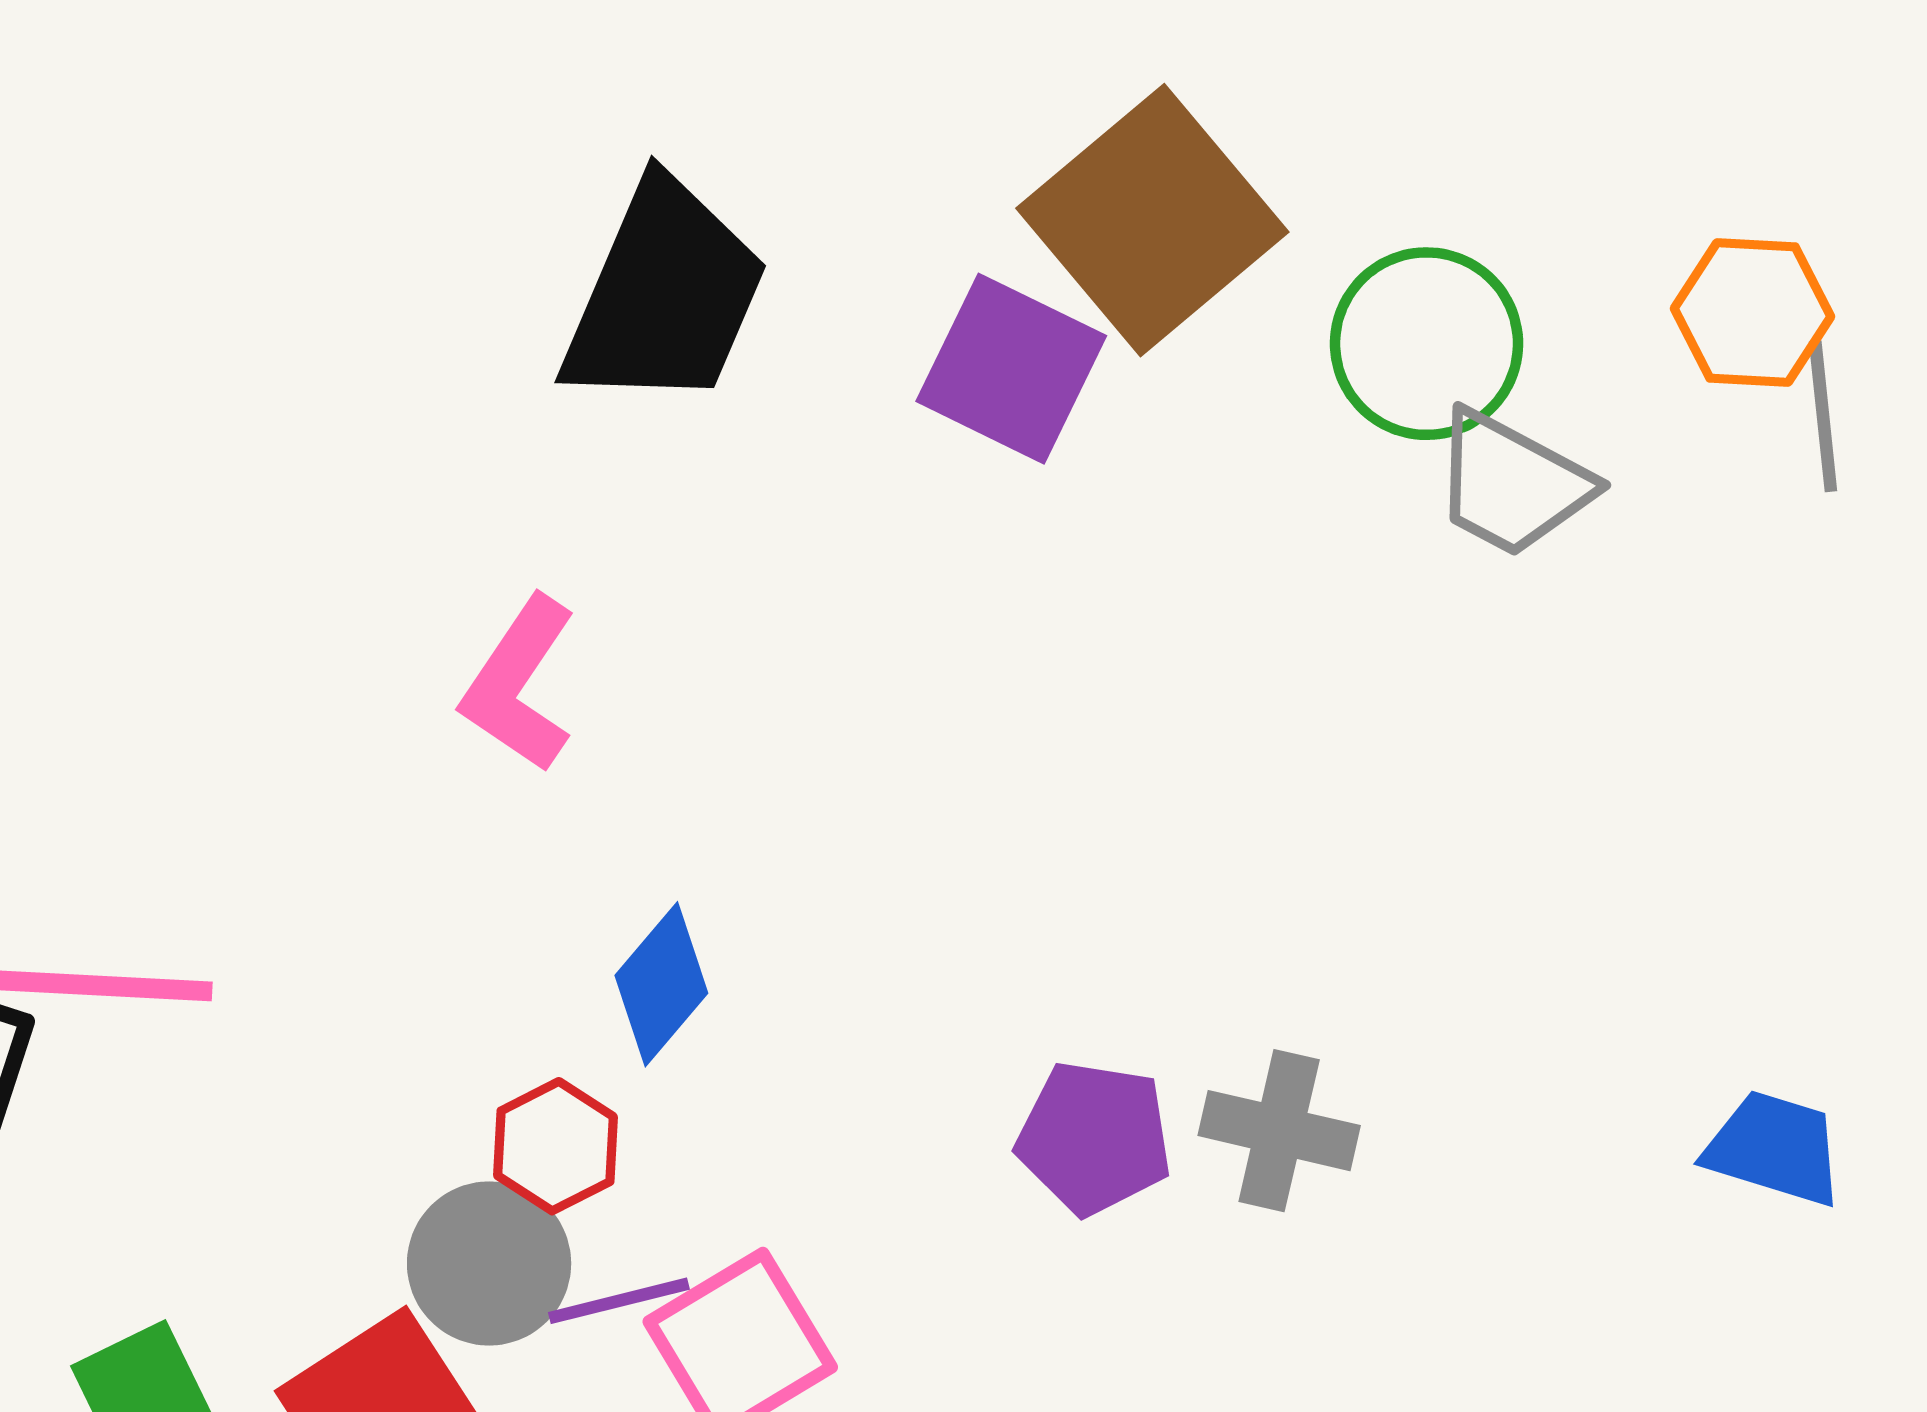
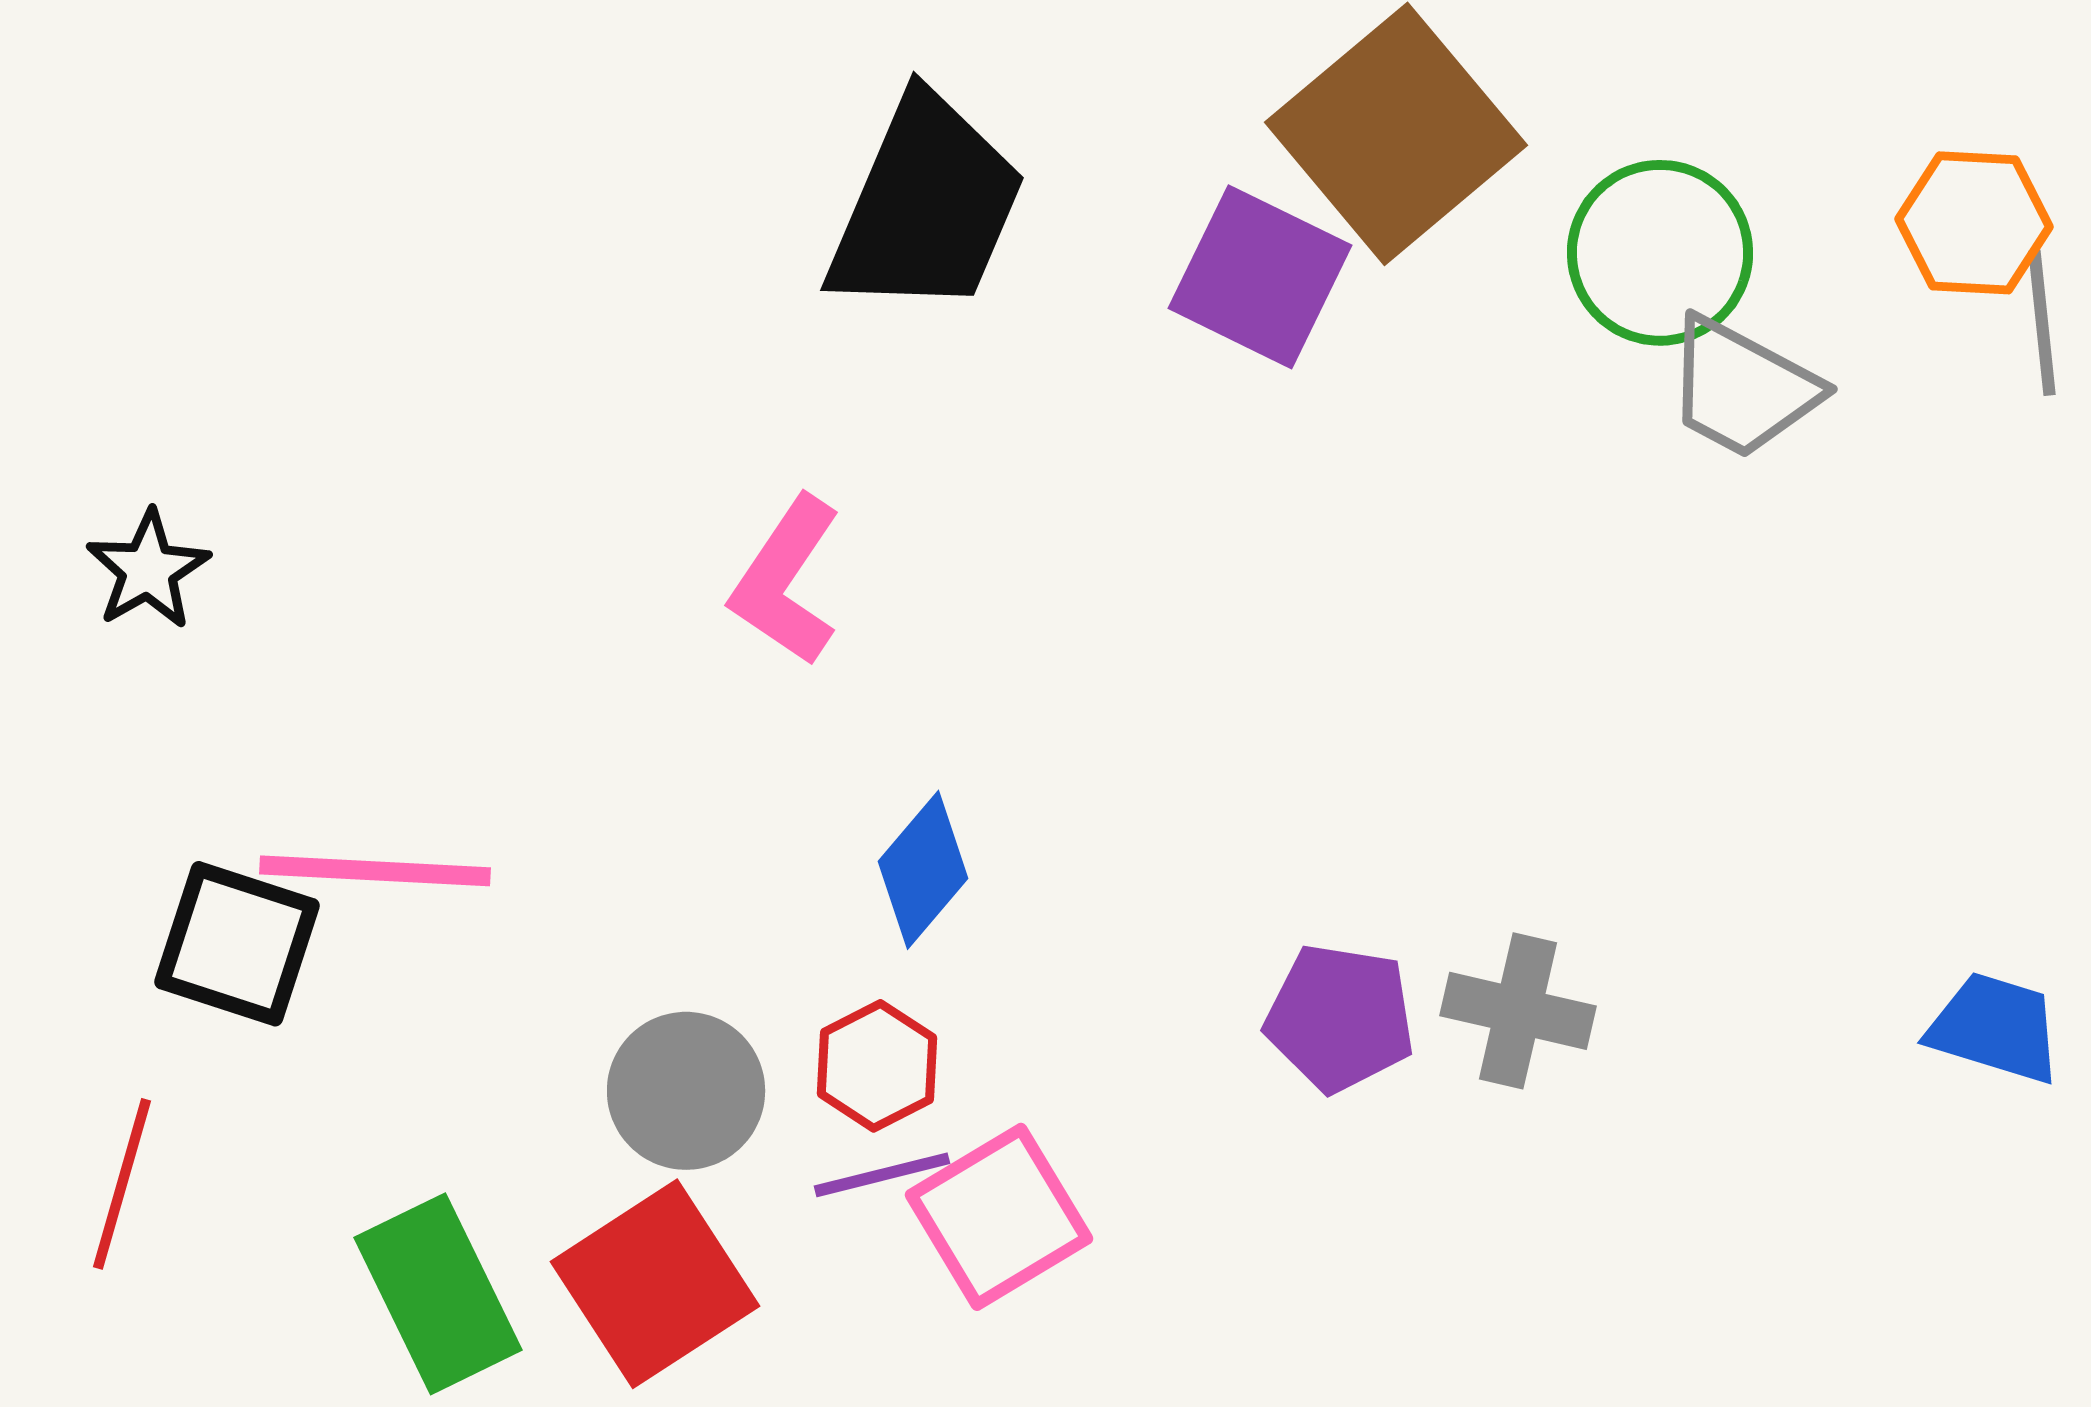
red hexagon: (555, 1146) -> (877, 1066), moved
gray circle: (489, 1263) -> (686, 1091), moved

